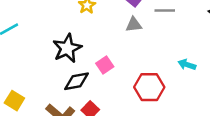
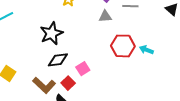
pink square: (105, 65) -> (83, 69), moved
red hexagon: (149, 87) -> (123, 46), moved

